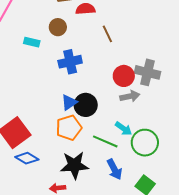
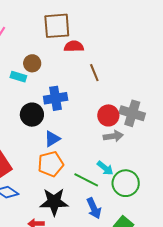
brown circle: (58, 27) -> (32, 63), moved
black circle: (86, 105) -> (32, 115), moved

